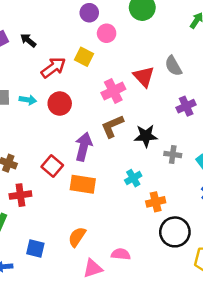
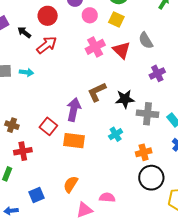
black arrow: (28, 40) -> (24, 32), moved
yellow square: (84, 57) -> (116, 19), moved
pink cross: (113, 91) -> (95, 47), moved
red circle: (60, 104) -> (48, 16), moved
gray cross: (173, 154) -> (148, 114), size x1.5
orange cross: (156, 202) -> (144, 152), moved
blue square: (35, 249) -> (37, 195), turned -35

